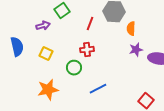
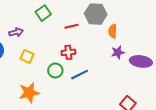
red line: (90, 24) -> (71, 26), turned 56
purple arrow: (43, 26) -> (16, 32), moved
blue line: (98, 89) -> (79, 75), moved

